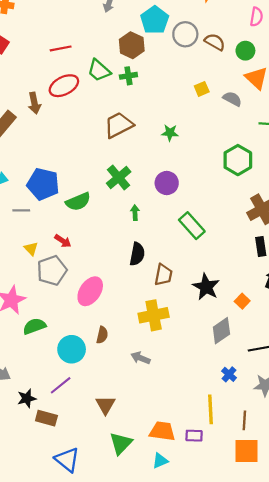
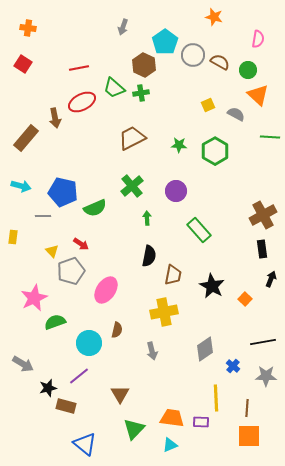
green hexagon: (238, 160) -> (215, 151), moved
gray diamond: (221, 331) -> (205, 349), moved
gray arrow: (140, 358) -> (152, 351), turned -126

